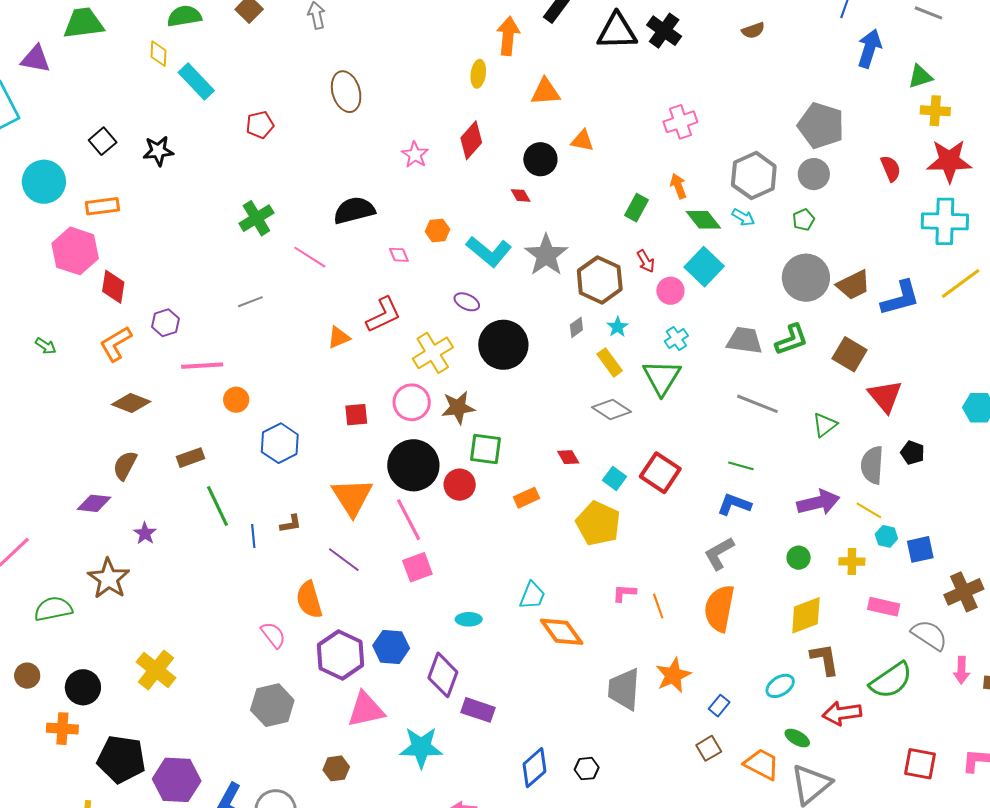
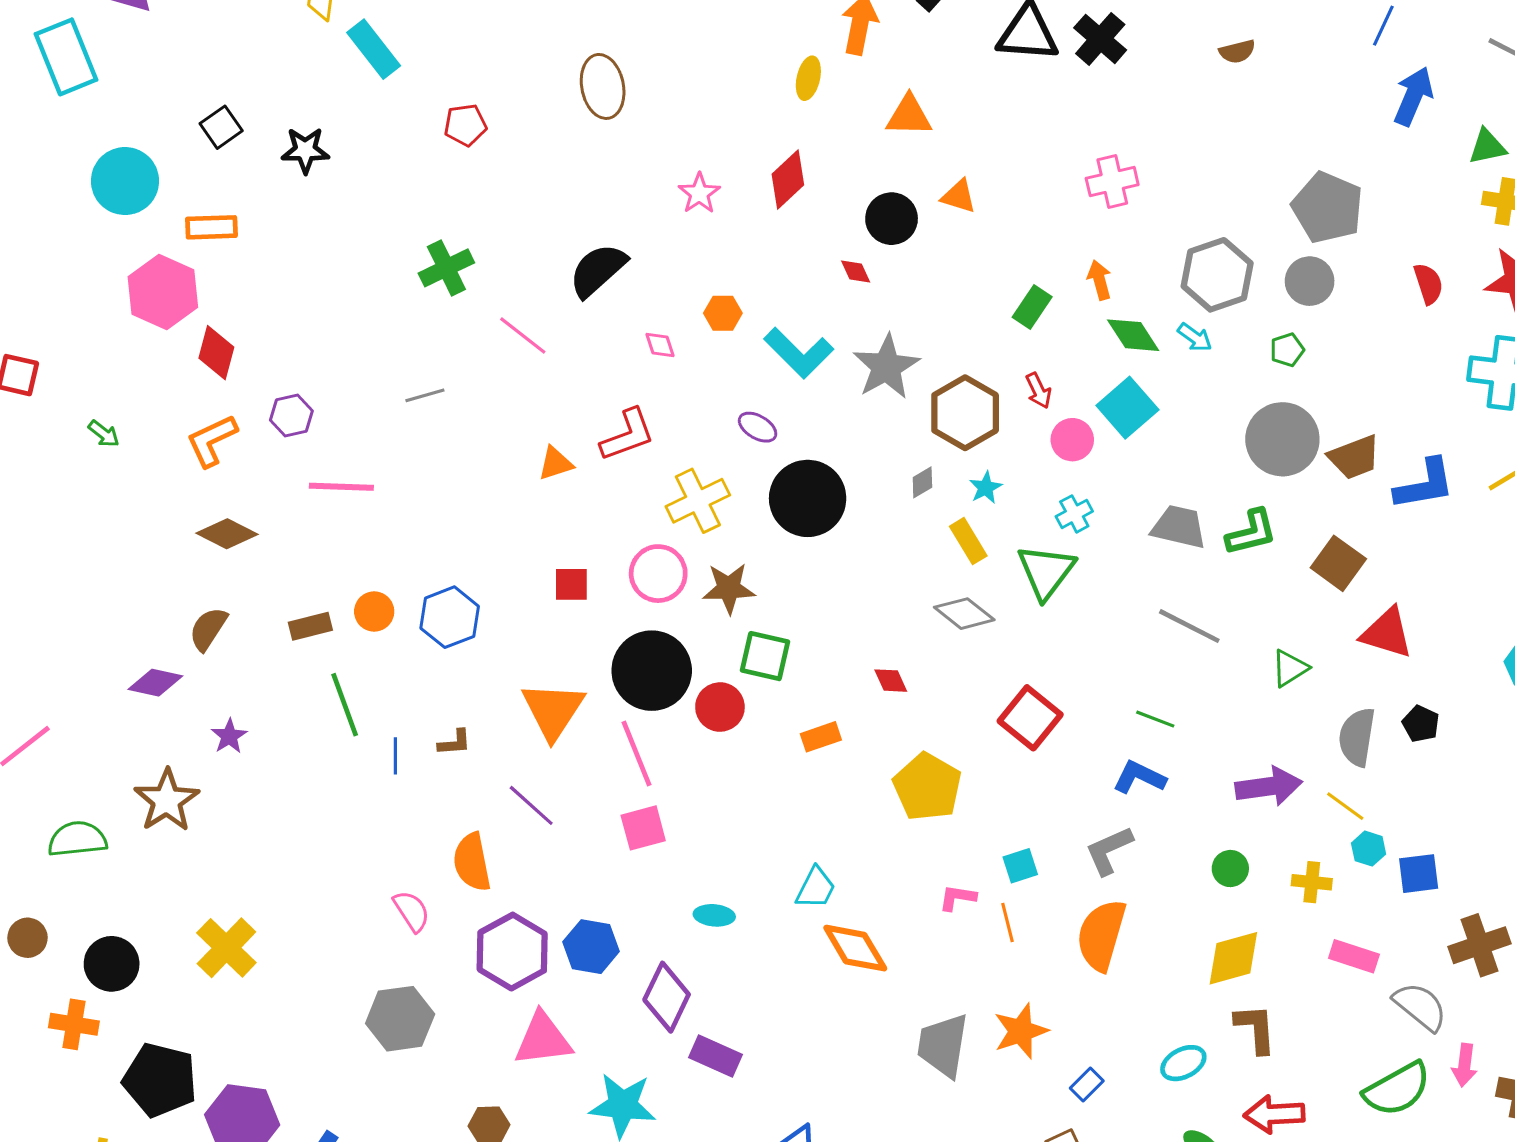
black semicircle: (354, 210) -> (598, 270), turned -33
red triangle: (885, 396) -> (1387, 633), turned -39
orange circle: (236, 400) -> (374, 612), moved
cyan square: (615, 478) -> (1020, 866), moved, turned 30
green semicircle: (891, 680) -> (1397, 1089), moved

